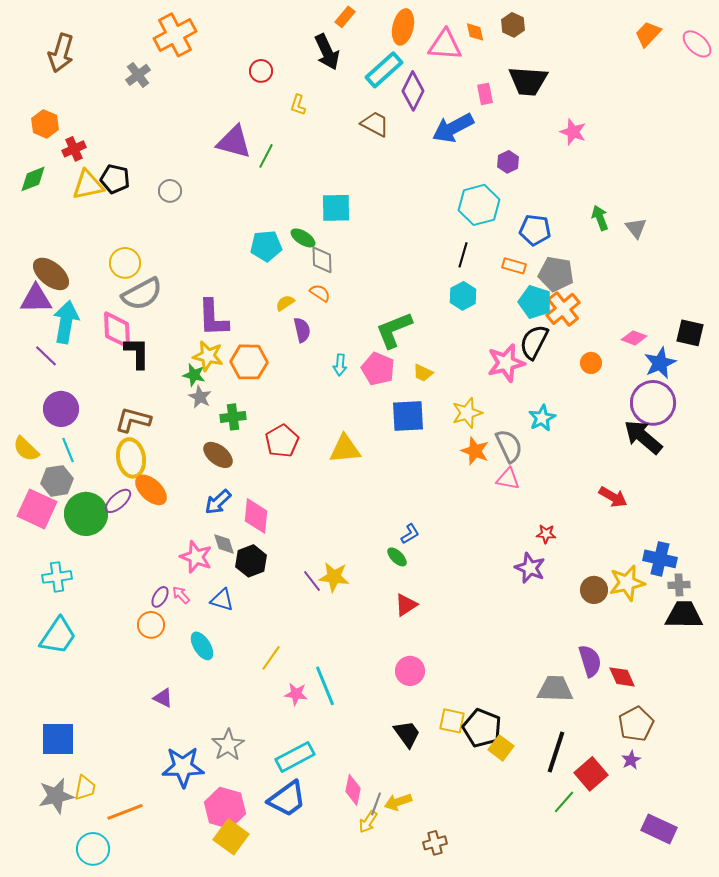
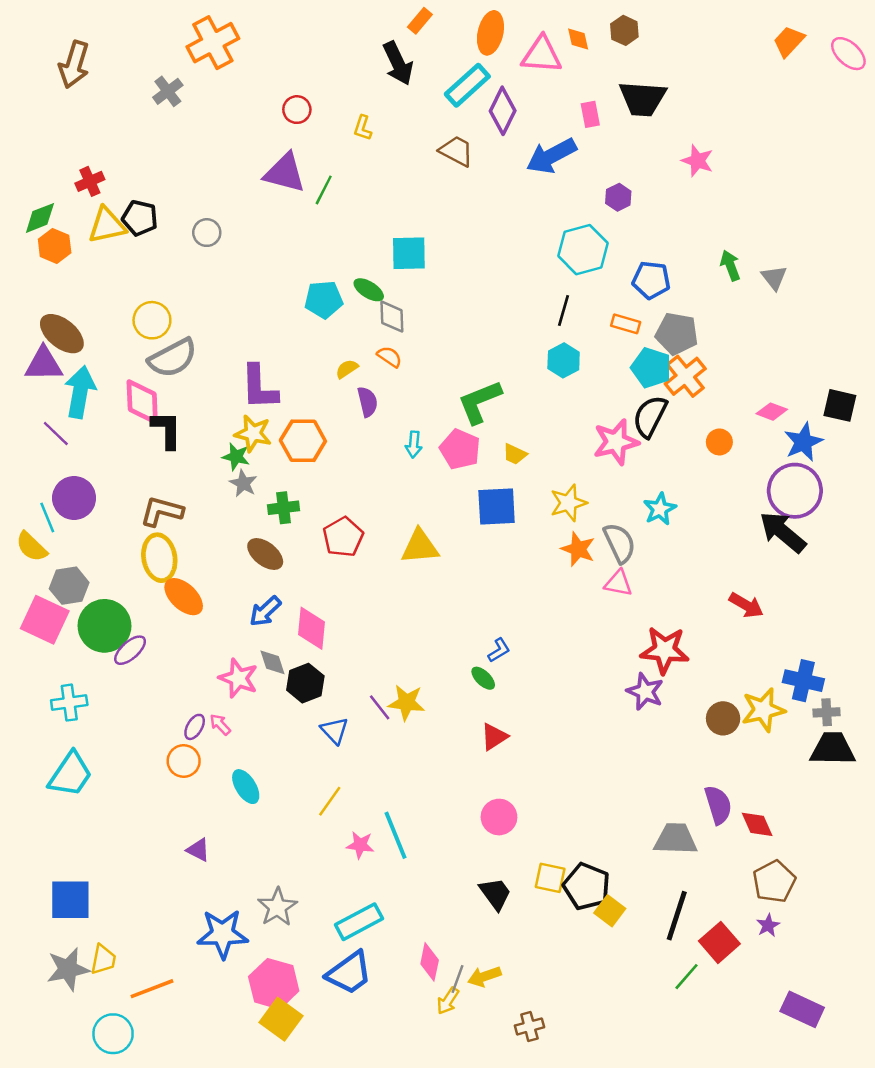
red circle: (261, 71) -> (297, 110), moved
orange hexagon: (45, 124) -> (55, 246), moved
cyan line: (68, 450) -> (47, 517), moved
purple ellipse: (118, 501) -> (130, 650), moved
red star: (546, 534) -> (665, 650), size x2.0
blue triangle: (222, 600) -> (335, 731), moved, turned 30

